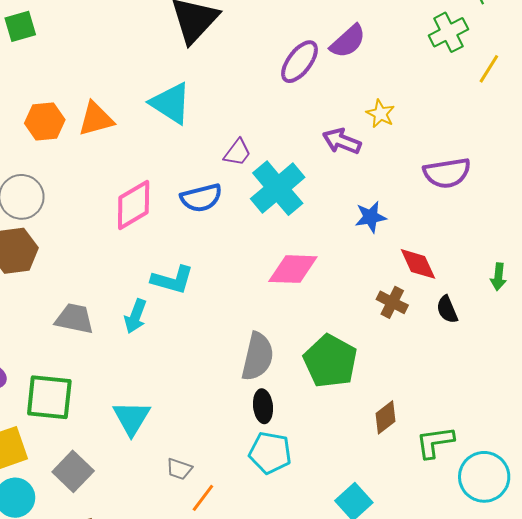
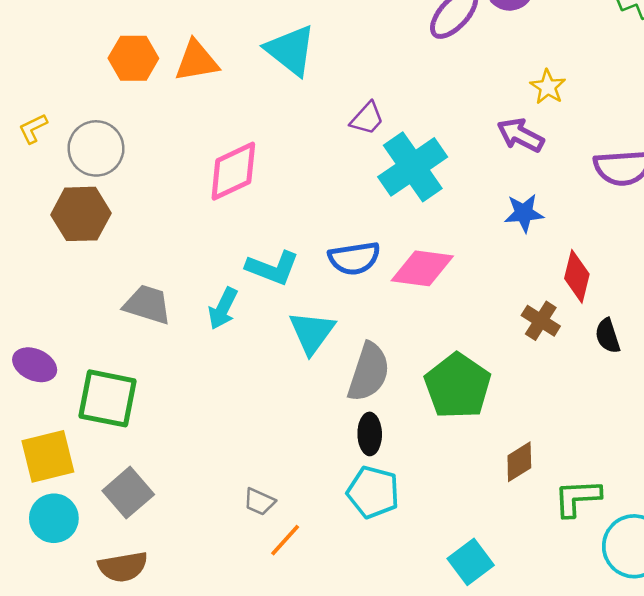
purple arrow: (342, 141) -> (520, 135), moved
blue semicircle: (201, 198) -> (354, 258), moved
red diamond: (418, 264) -> (577, 276), turned 33
cyan triangle: (132, 418) -> (312, 332), moved

